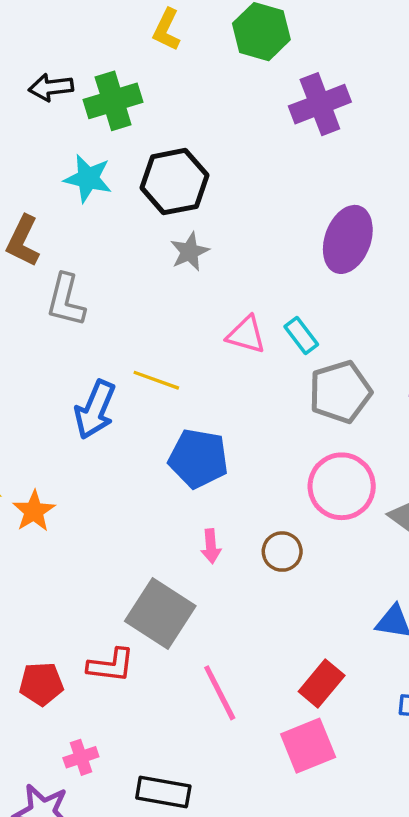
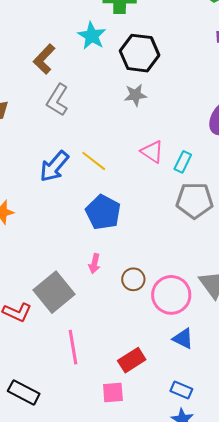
cyan rectangle: (301, 336) -> (183, 162), turned 45
pink circle: (342, 486) -> (171, 295), moved
pink square: (308, 746) -> (113, 392), size x0.7

